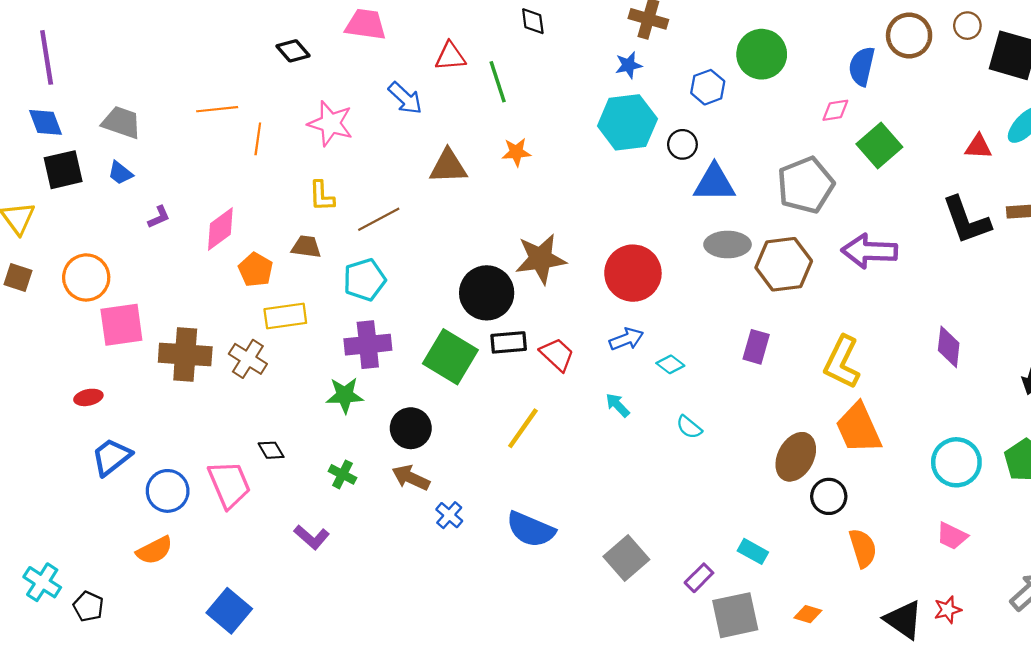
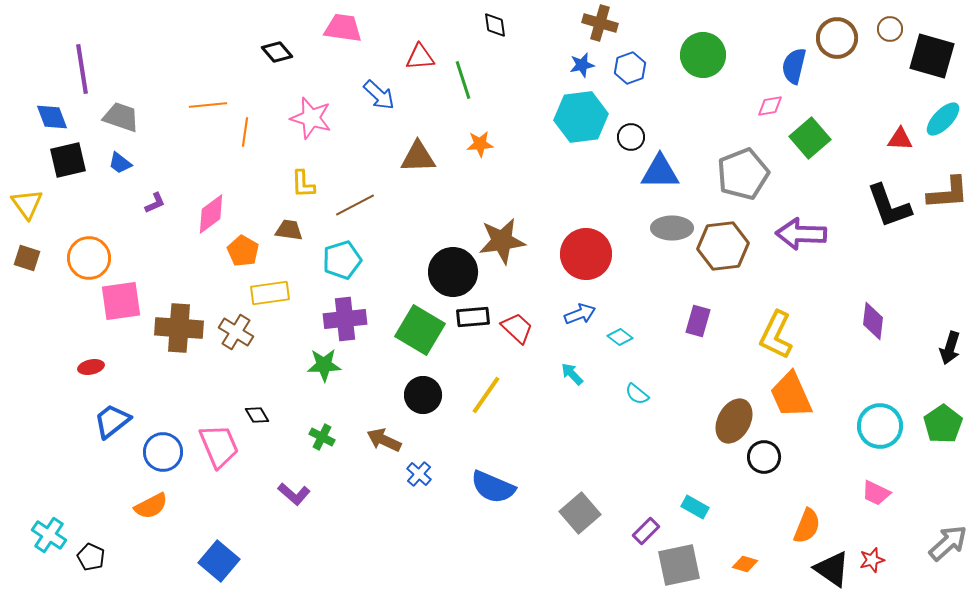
purple line: (47, 57) -> (82, 69), moved
blue hexagon: (708, 87) -> (630, 68), moved
black circle: (411, 428) -> (423, 395), moved
orange semicircle: (863, 548) -> (807, 526), moved, turned 39

